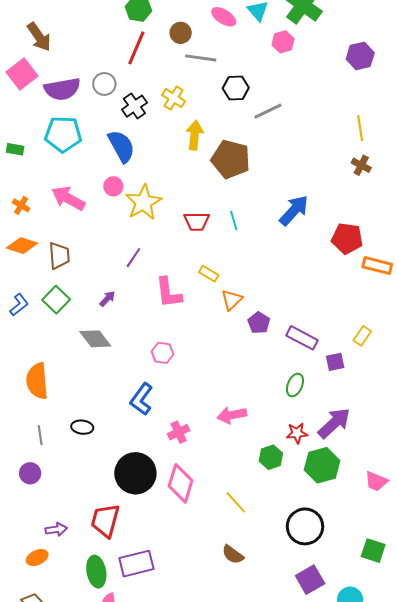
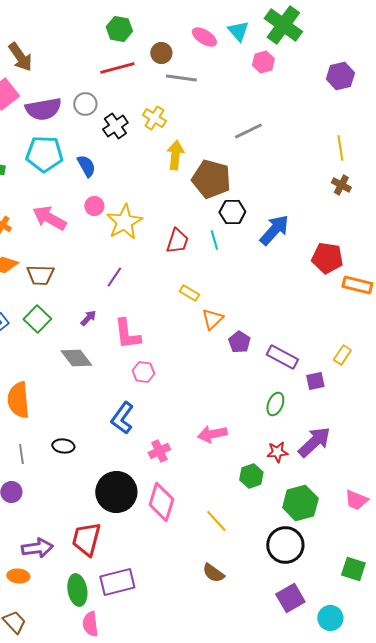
red line: (136, 48) -> (117, 68), turned 52
black hexagon: (236, 88) -> (232, 212), moved
blue semicircle: (121, 146) -> (86, 166), moved, size x0.7
red trapezoid: (197, 221) -> (177, 241), turned -72
brown trapezoid: (59, 256) -> (40, 275), turned 96
pink L-shape: (169, 293) -> (127, 334), moved
green hexagon: (322, 465) -> (300, 503), moved
purple arrow: (56, 529) -> (37, 548), size x1.4
orange ellipse: (37, 558) -> (18, 576), turned 30

